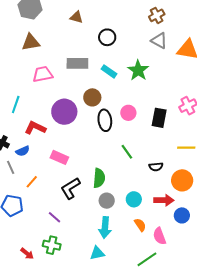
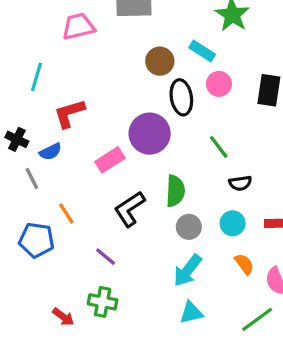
cyan rectangle: (109, 71) -> (202, 51), moved
purple circle: (64, 112) -> (150, 134), moved
red L-shape: (35, 128) -> (69, 113), turned -40
pink rectangle: (59, 157) -> (110, 160), turned -54
black semicircle: (156, 167) -> (240, 183), moved
orange line: (32, 182) -> (66, 214), moved, turned -72
cyan arrow: (105, 228) -> (188, 270), turned 35
cyan triangle: (97, 253) -> (191, 313), moved

